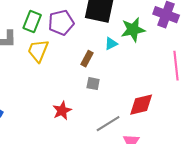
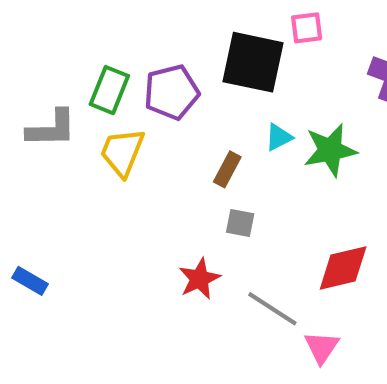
green star: (133, 30) -> (330, 150), moved
red star: (62, 111) -> (199, 279), moved
gray line: (108, 124) -> (272, 309), turned 65

